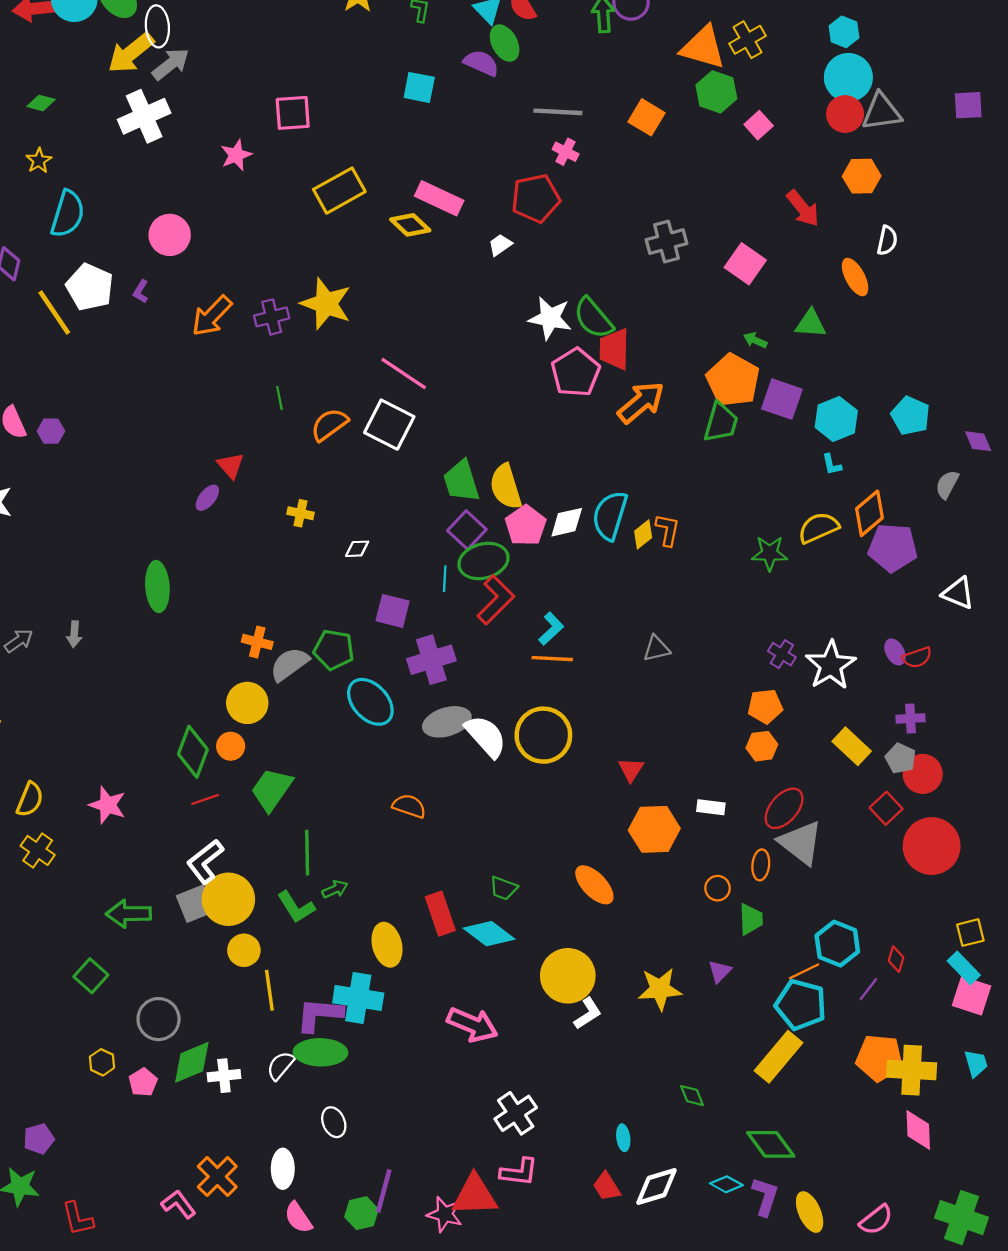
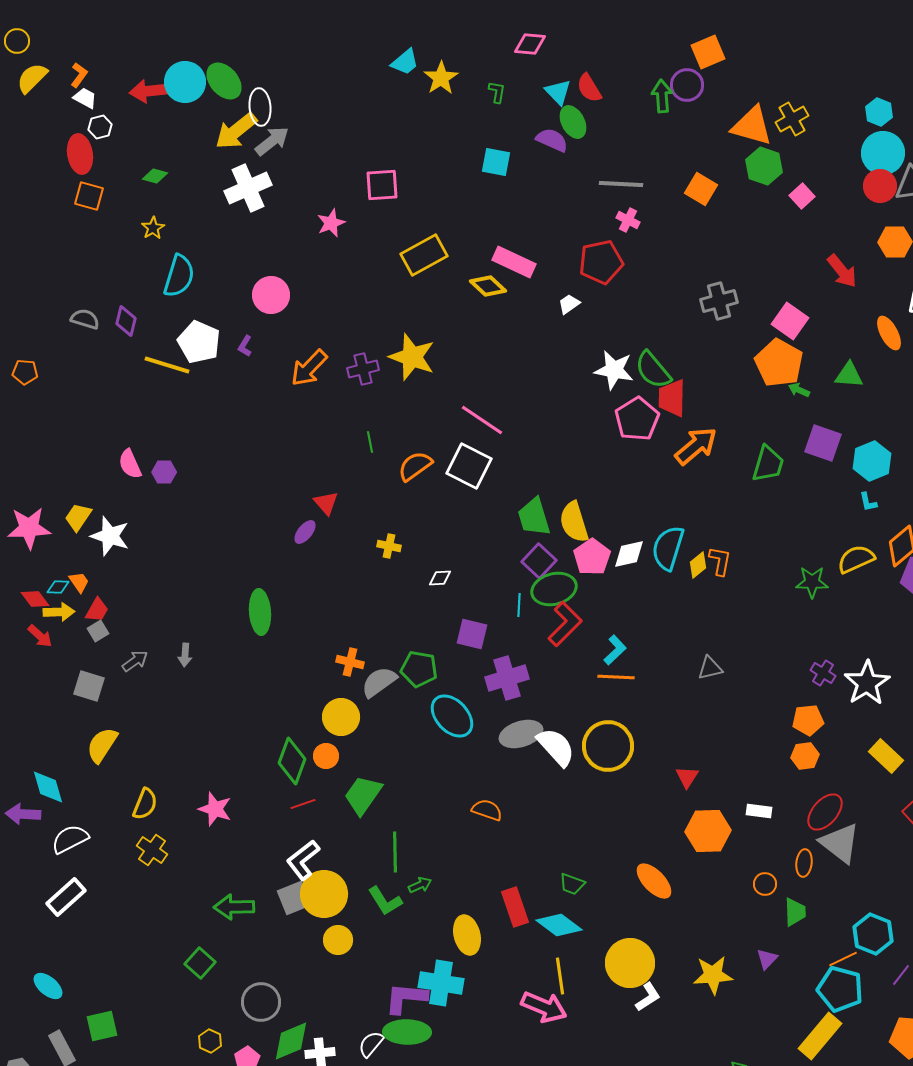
yellow line: (54, 313) -> (167, 365), turned -39
orange pentagon: (733, 380) -> (779, 363), moved
yellow line: (269, 990) -> (560, 976), moved

